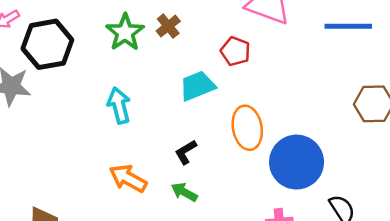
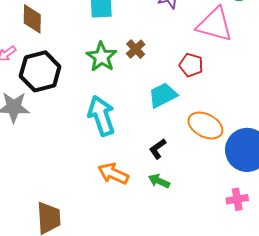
cyan arrow: (119, 105) -> (101, 116), size x1.4
orange ellipse: (247, 128) -> (205, 125), turned -48

